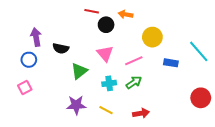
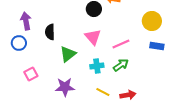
yellow circle: (152, 37) -> (152, 21), moved
black semicircle: (61, 48) -> (50, 32), turned 77
pink square: (25, 88) -> (31, 74), moved
yellow line: (106, 110) -> (103, 92), moved

